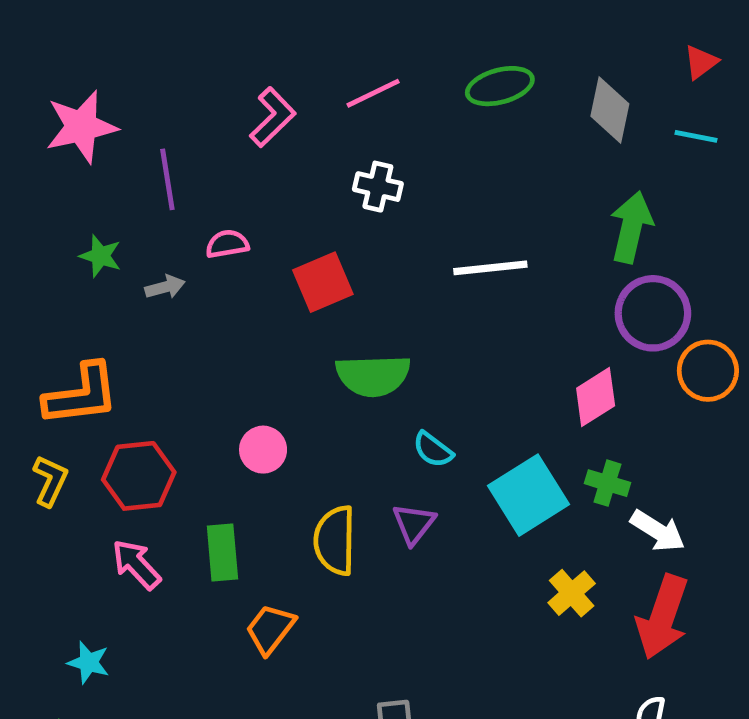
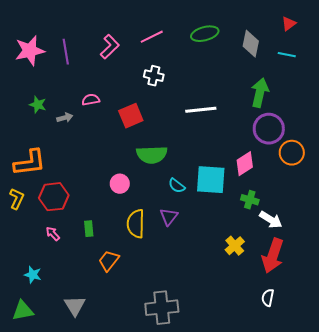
purple line: (167, 179) -> (66, 52), moved
pink circle: (263, 450) -> (120, 184), moved
cyan square: (529, 495) -> (211, 180), moved, turned 36
green rectangle: (222, 552) -> (89, 229), size x0.7
pink arrow: (136, 564) -> (53, 234), size x0.7

